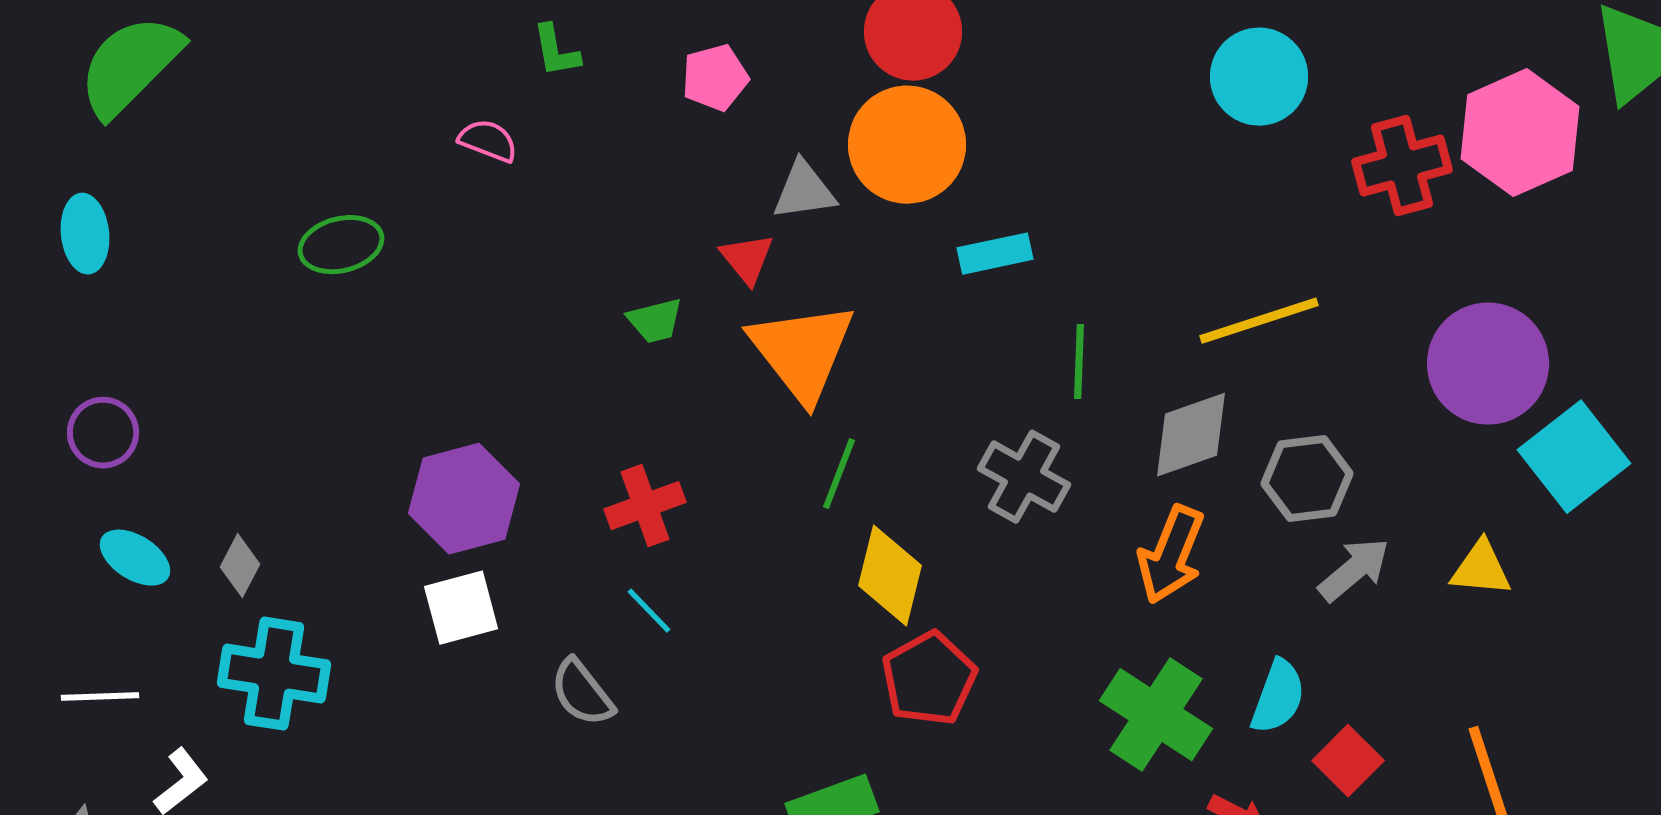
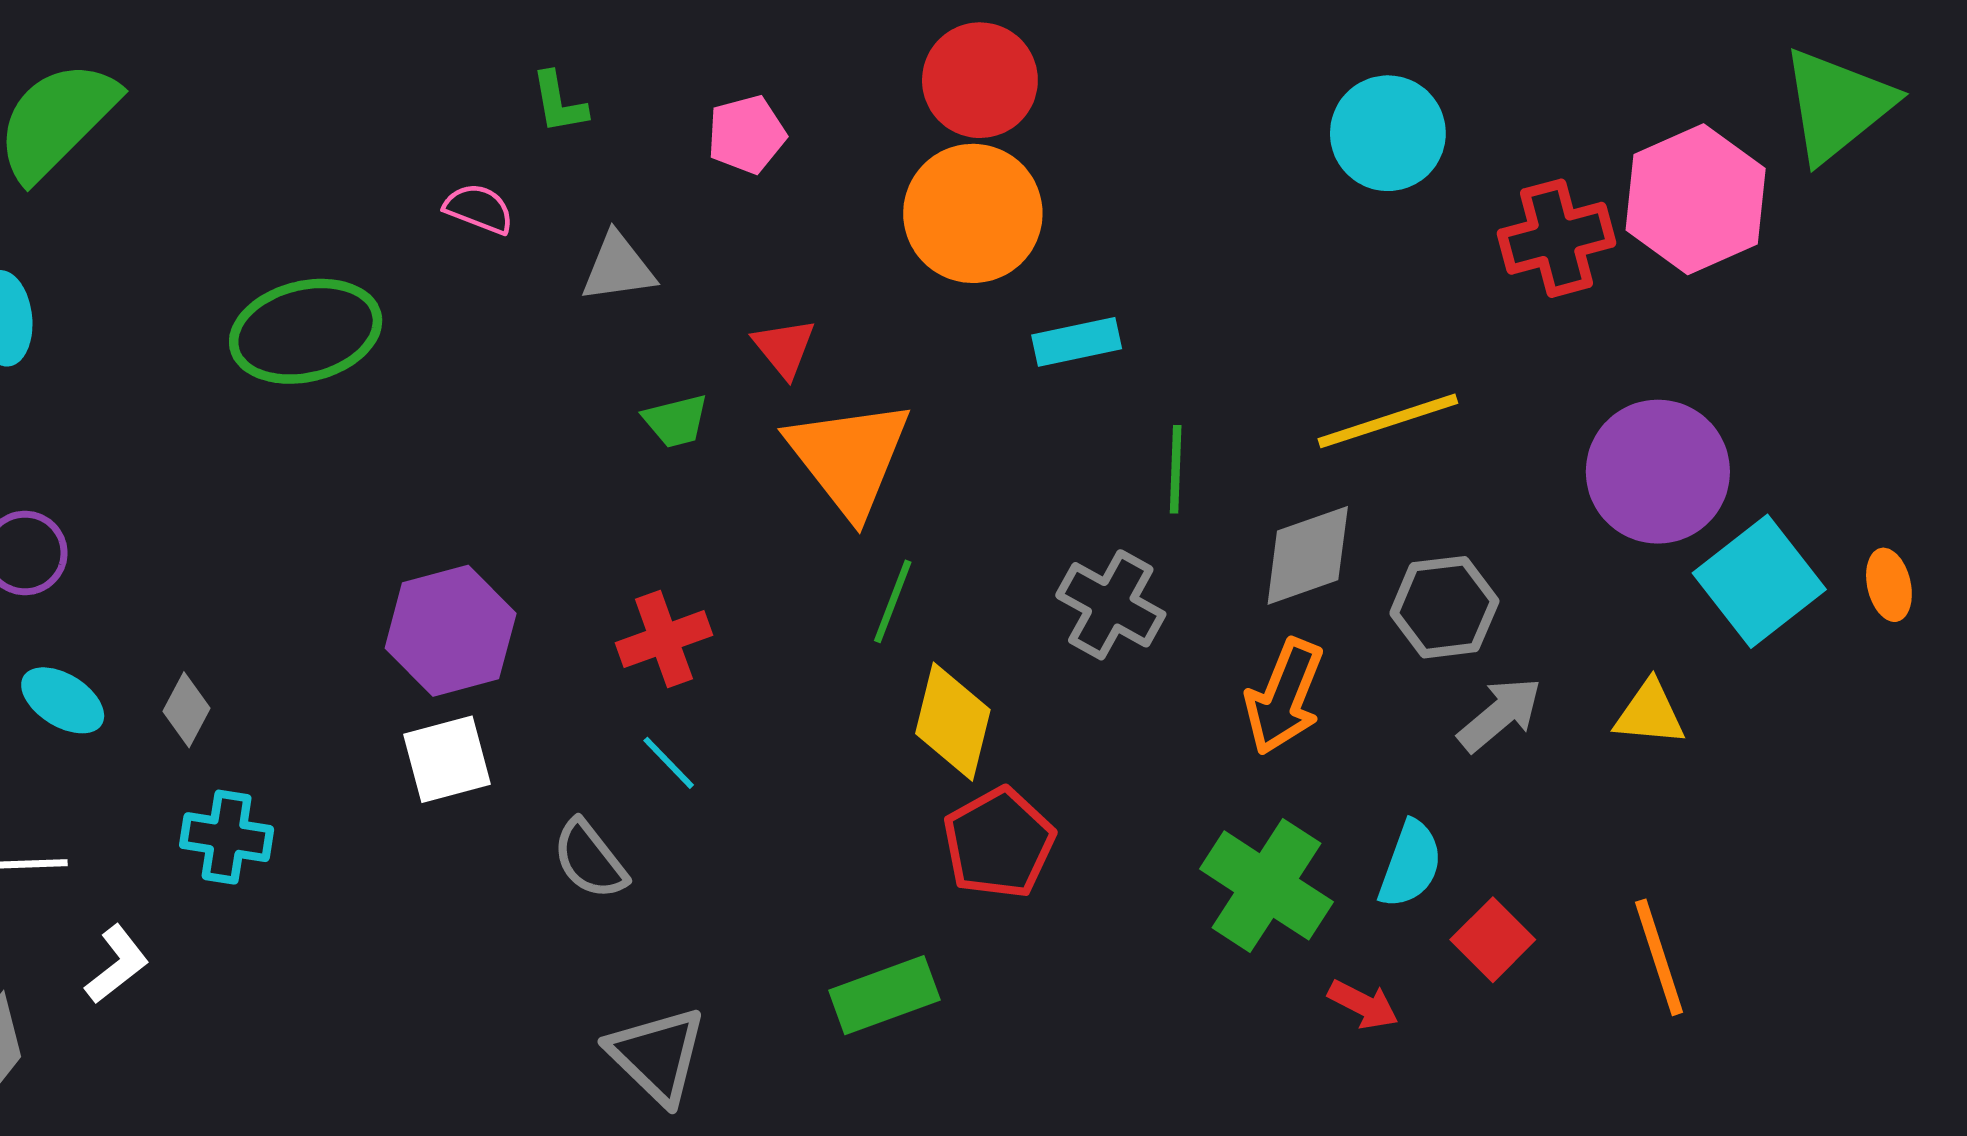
gray triangle: (804, 191) -> (618, 268), moved
green ellipse: (341, 245) -> (306, 331), size x1.5
cyan cross: (274, 674) -> (227, 837), size x0.7

